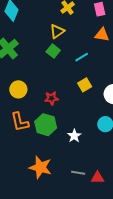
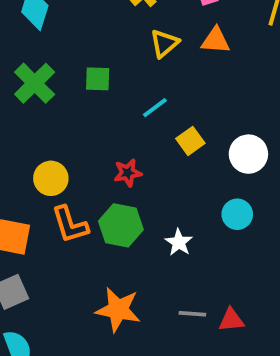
yellow triangle: (57, 31) -> (164, 43), moved
green square: (53, 51) -> (98, 79), moved, turned -32
cyan line: (82, 57) -> (155, 108), moved
yellow circle: (18, 89) -> (51, 178), moved

